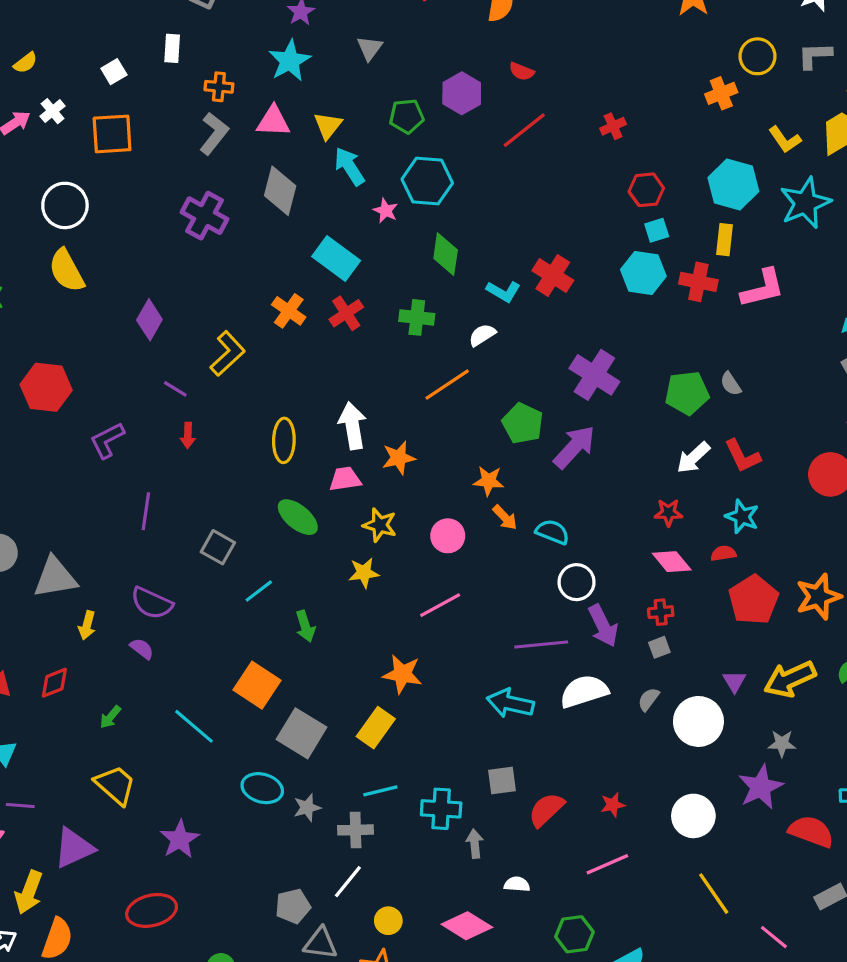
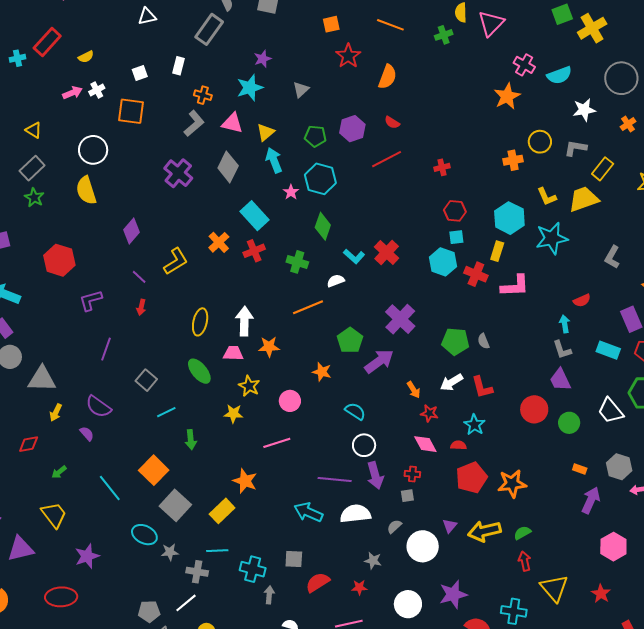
orange arrow: (505, 517) -> (414, 390), moved
gray star: (782, 744) -> (373, 561), moved

